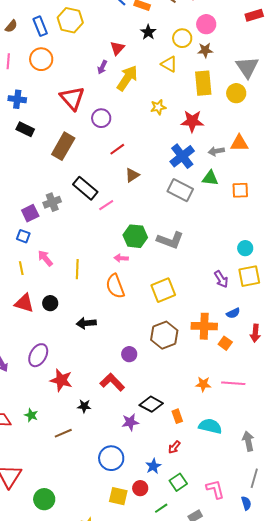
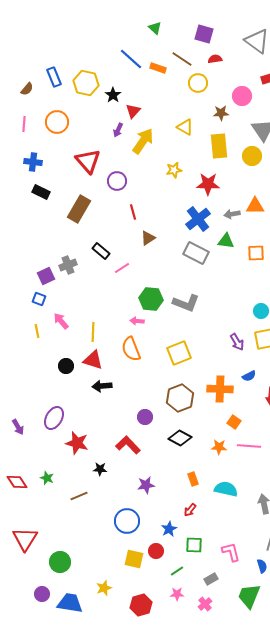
pink circle: (206, 24) -> (242, 96), moved
blue rectangle: (40, 26) -> (54, 77), moved
black star: (148, 32) -> (113, 95), moved
yellow circle: (182, 38) -> (198, 83), moved
red line: (117, 149) -> (133, 212), turned -70
black rectangle: (85, 188) -> (101, 251), size x0.7
red triangle: (24, 303) -> (93, 360), moved
orange square: (225, 343) -> (234, 422), moved
black diamond: (151, 404) -> (180, 438), moved
green square: (178, 482) -> (194, 545), turned 36

